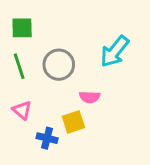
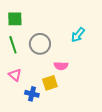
cyan arrow: (115, 51) -> (78, 35), size x0.7

